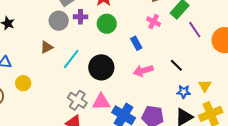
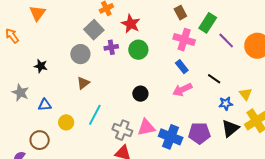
gray circle: (59, 21) -> (80, 54), moved
pink cross: (154, 22) -> (184, 40), size x1.5
blue rectangle: (136, 43) -> (182, 67), moved
cyan line: (71, 59) -> (95, 115), moved
black circle: (101, 67) -> (140, 94), size x0.6

